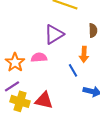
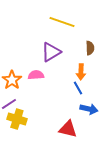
blue line: (73, 70) -> (78, 88), moved
red triangle: (44, 100) -> (68, 129), moved

